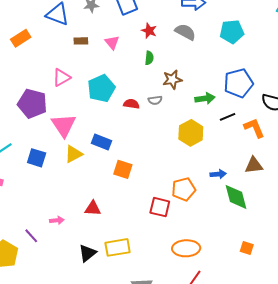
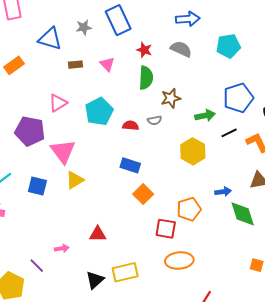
green semicircle: (149, 58) -> (146, 78), size x1.6
blue rectangle: (102, 142) -> (130, 165), moved
orange square: (123, 169) -> (143, 194), moved, turned 30
orange ellipse: (186, 248) -> (179, 261), moved

